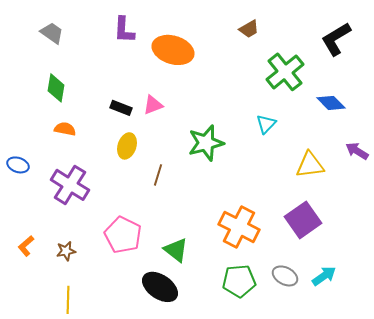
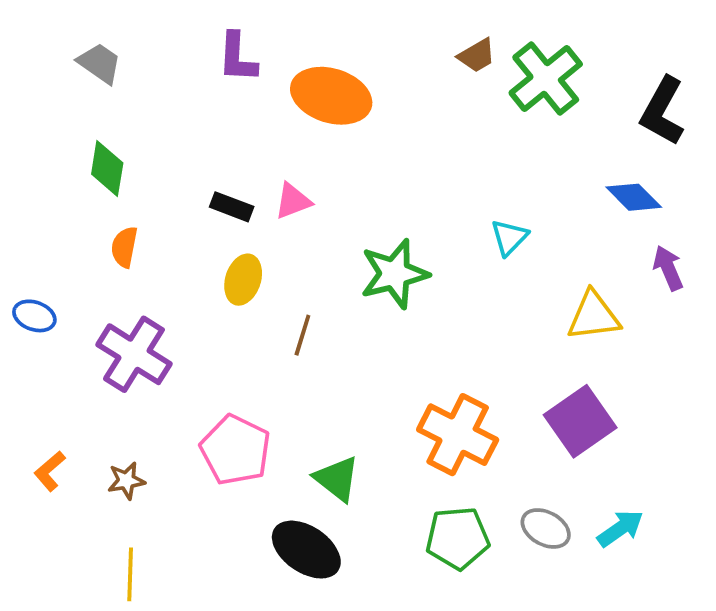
black L-shape: (336, 39) -> (662, 111), moved, turned -30
green cross: (285, 72) -> (546, 79), moved
orange semicircle: (65, 129) -> (124, 247), turned -90
purple arrow: (357, 151) -> (668, 268), moved, turned 35

